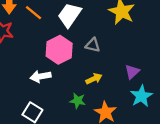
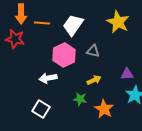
orange line: (34, 13) -> (42, 23), turned -35
purple triangle: (132, 72) -> (127, 74), turned 40

